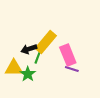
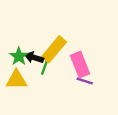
black arrow: (29, 49) -> (34, 58), turned 35
green star: (28, 74) -> (19, 56), moved

